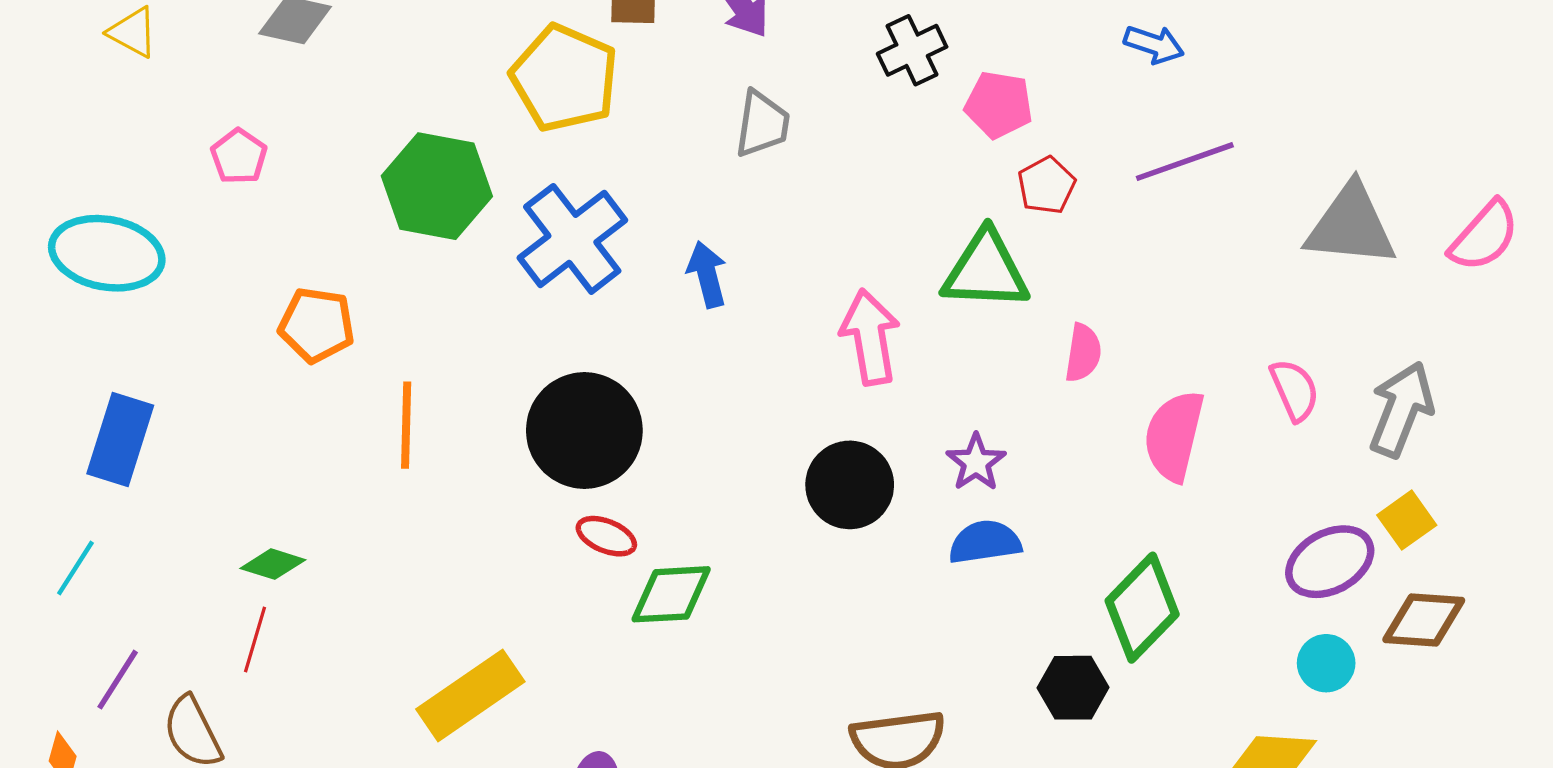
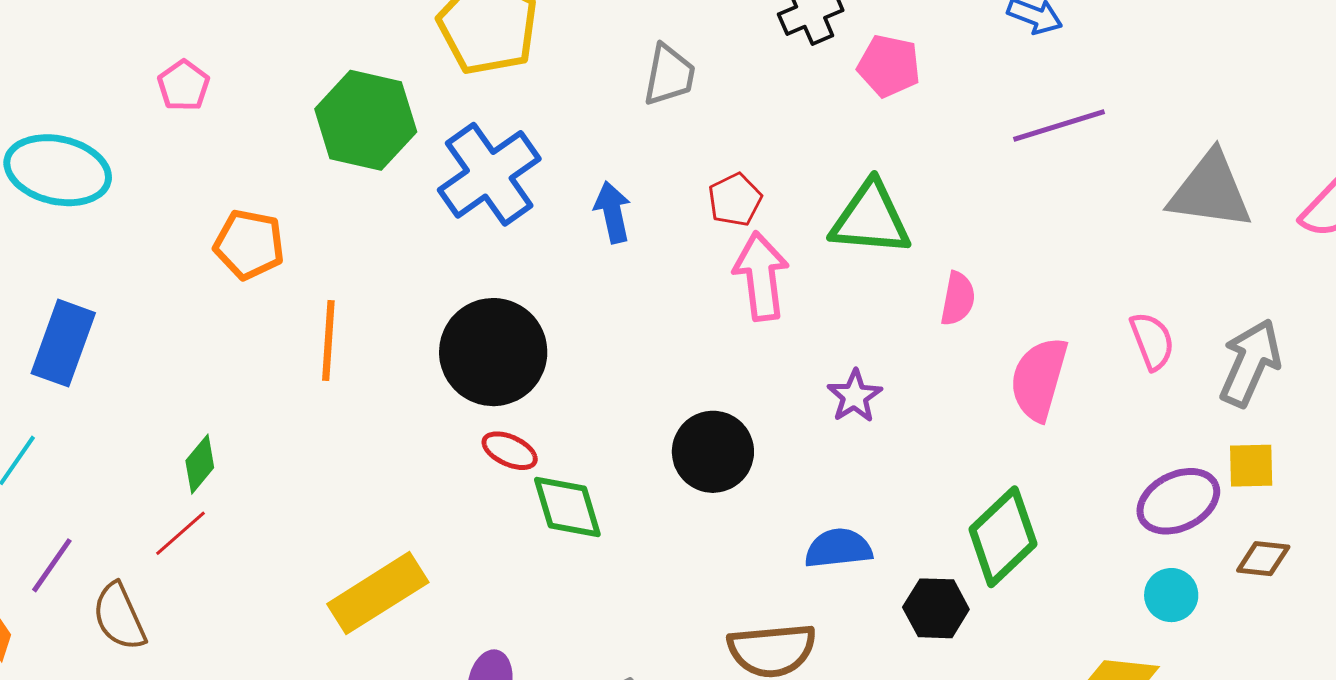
red pentagon: (1046, 185) -> (735, 200), moved
black circle: (850, 485) -> (713, 452), moved
yellow square: (1407, 520) -> (1251, 466), turned 32
blue semicircle: (985, 542) -> (838, 548), moved
green diamond: (273, 564) -> (200, 464), turned -70
green diamond: (671, 594) -> (567, 507), turned 74
brown diamond: (1424, 620) -> (1263, 559), size x0.7
red line: (255, 640) -> (181, 533), turned 30

